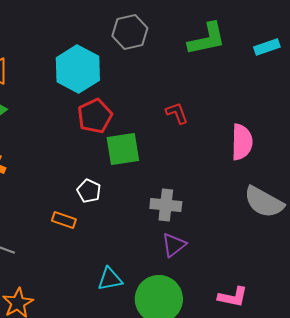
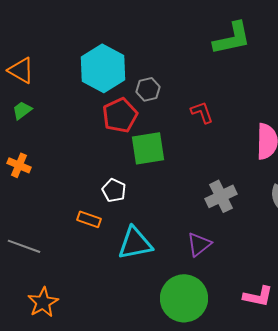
gray hexagon: (130, 32) -> (148, 89), moved, size x0.7
gray cross: (166, 205) -> (221, 196), moved, turned -32
cyan triangle: (110, 279) -> (135, 243), moved, size x1.4

